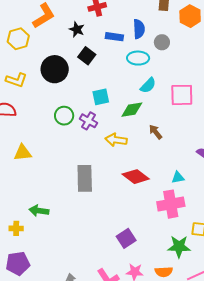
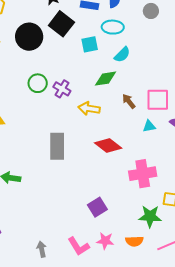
gray circle: (162, 42) -> (151, 11), moved
black square: (87, 56) -> (61, 24), size x1.4
pink square: (182, 95) -> (158, 100), moved
cyan square: (101, 97) -> (90, 44), moved
cyan triangle: (178, 177) -> (149, 126), moved

